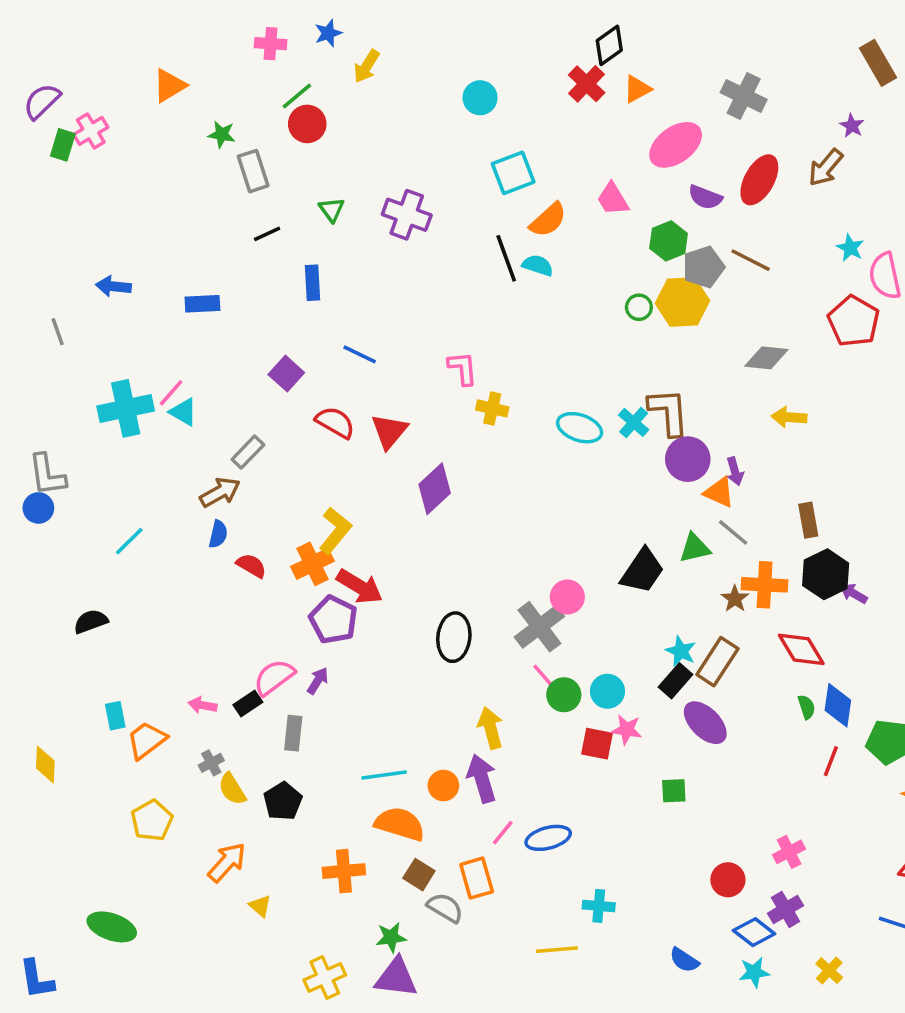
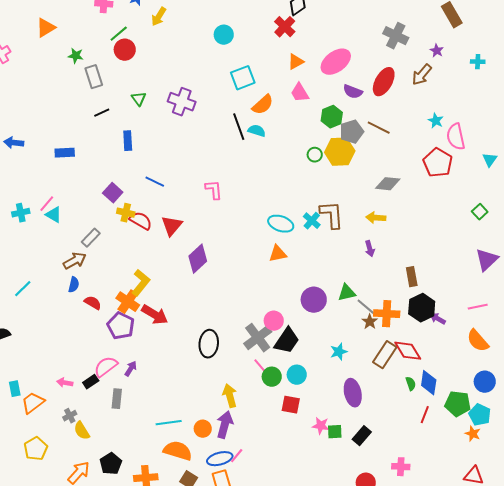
orange triangle: (637, 89) -> (296, 62), moved
gray cross: (744, 96) -> (396, 36), moved
cyan cross: (126, 408) -> (21, 213), size x0.6
yellow cross: (492, 408) -> (126, 213), moved
yellow arrow: (789, 417) -> (376, 218), moved
purple circle: (688, 459) -> (314, 300), moved
orange triangle: (719, 492) -> (278, 254), moved, turned -36
gray line: (733, 532) -> (366, 307), moved
orange cross: (312, 564) -> (128, 302), turned -30
black trapezoid: (642, 571) -> (287, 341), moved
purple pentagon: (333, 620) -> (121, 326), moved
cyan star: (681, 651) -> (339, 352), turned 30
brown rectangle: (717, 662) -> (385, 355), moved
black rectangle: (676, 681) -> (362, 436), moved
purple ellipse: (705, 723) -> (353, 393), turned 32
pink star: (627, 730) -> (321, 426), moved
purple arrow: (482, 779) -> (225, 425), turned 32
black pentagon: (283, 801) -> (111, 464), moved
blue ellipse: (548, 838) -> (220, 459), moved
pink cross: (789, 852) -> (401, 467), turned 30

